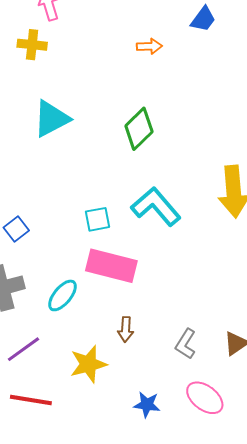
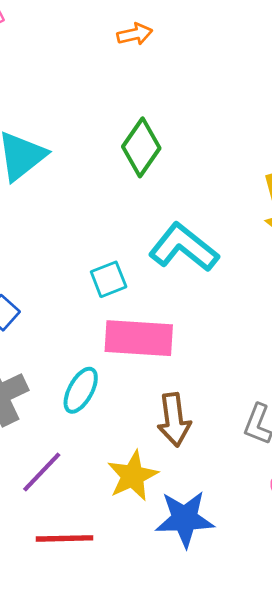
brown arrow: (126, 329) -> (174, 420), size x1.5
blue star: (147, 405) -> (185, 519), moved, size x1.6

